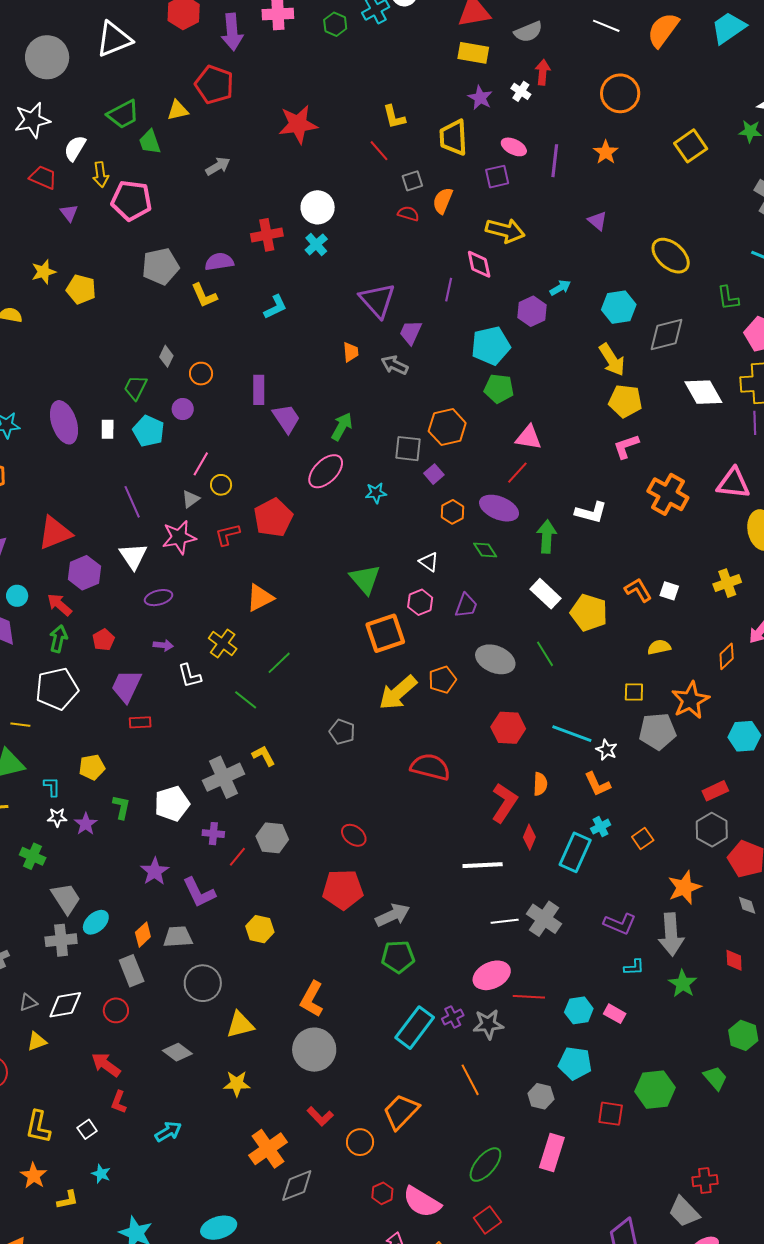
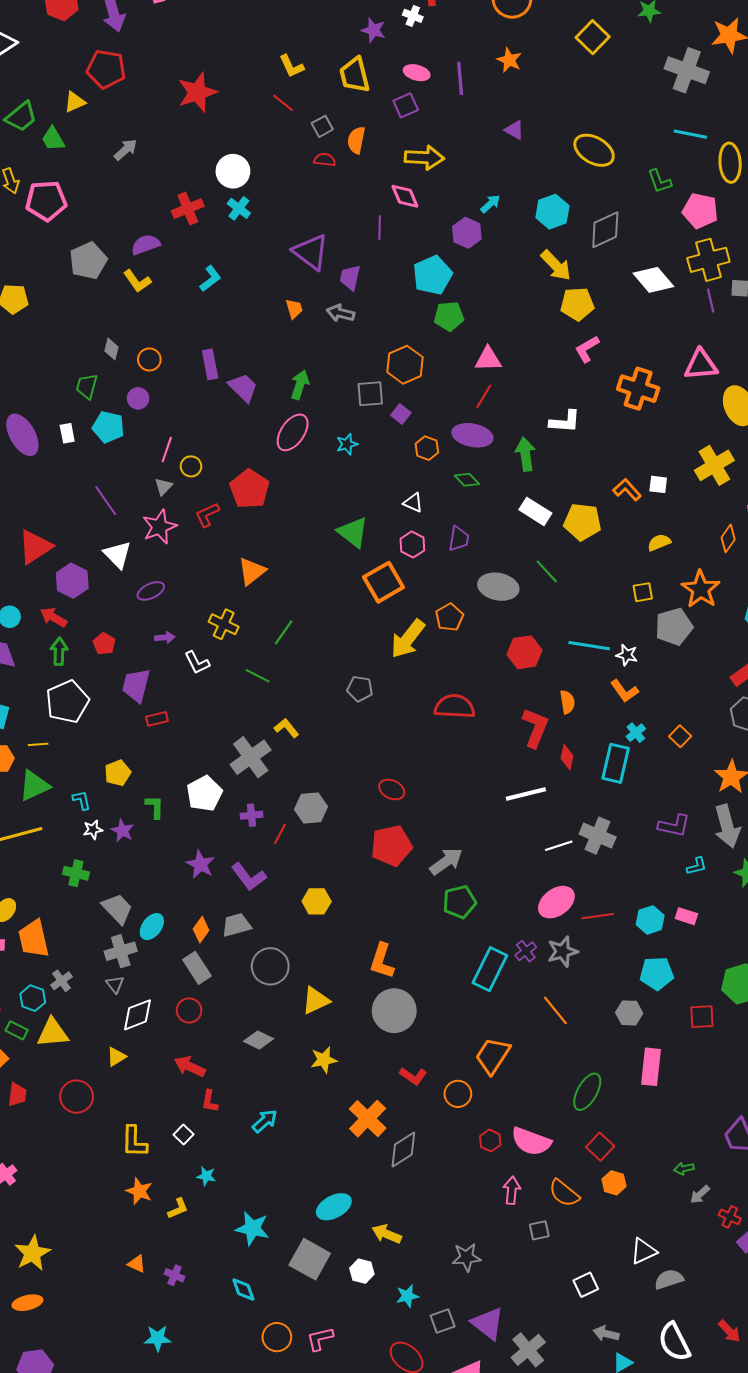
yellow cross: (727, 583) -> (714, 465), size x1.4
gray triangle: (28, 1002) -> (115, 984), moved, turned -36

